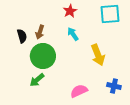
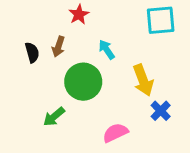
red star: (70, 11) -> (79, 14), moved
green circle: (43, 56) -> (83, 82), moved
blue cross: (114, 86) -> (161, 111), moved, turned 32

